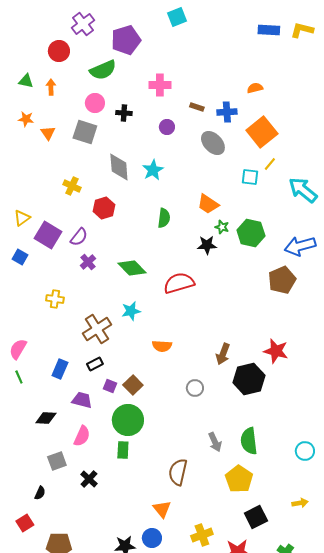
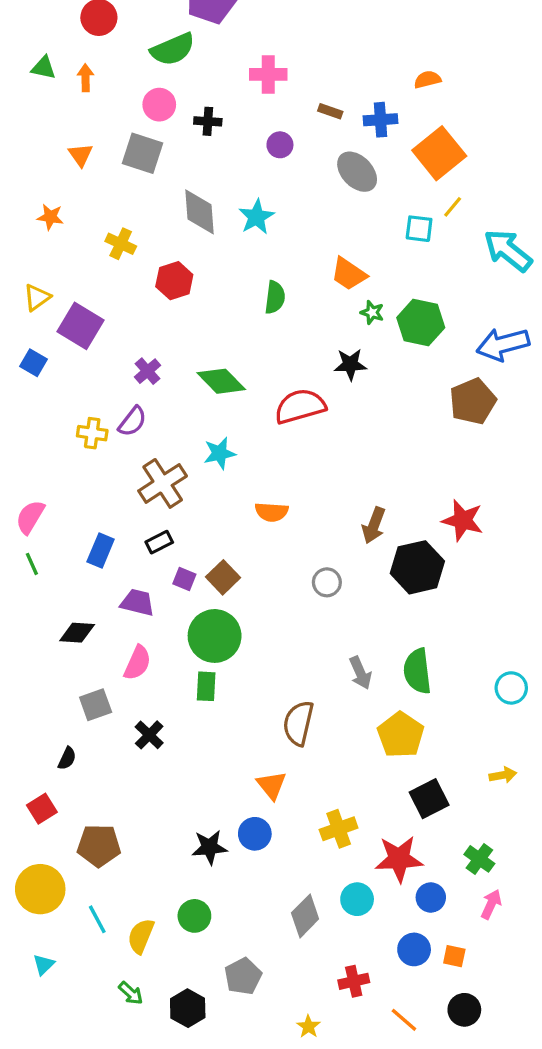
orange star: (26, 119) -> (50, 217), moved
purple semicircle: (79, 237) -> (132, 421), moved
black star: (207, 245) -> (350, 364), moved

